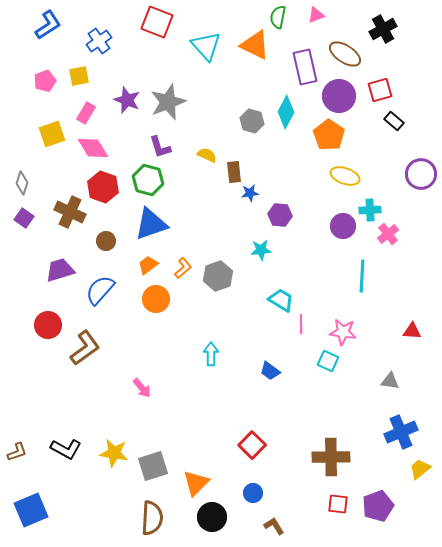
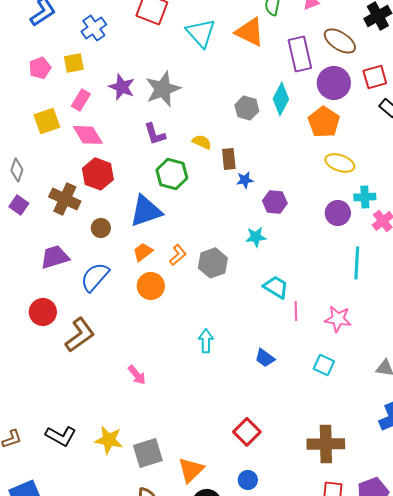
green hexagon: (148, 180) -> (172, 174), moved
cyan square: (328, 361) -> (324, 365), moved

